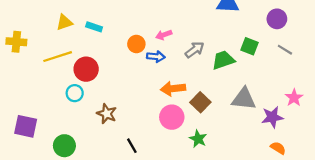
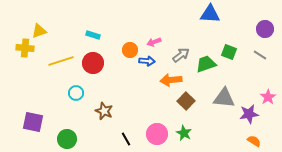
purple circle: (277, 19) -> (265, 29), moved
yellow triangle: (64, 22) -> (39, 31), moved
red circle: (86, 69) -> (93, 63), moved
orange arrow: (173, 89) -> (171, 80), moved
pink circle: (172, 117) -> (157, 134), moved

